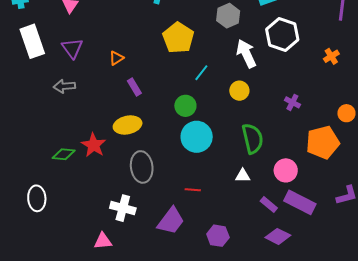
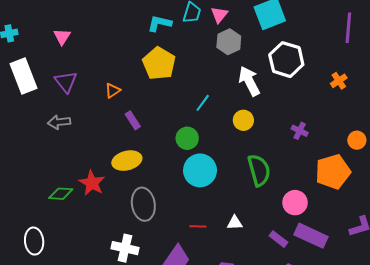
yellow pentagon: (178, 38) -> (159, 63), moved
white triangle: (243, 176) -> (235, 223), moved

